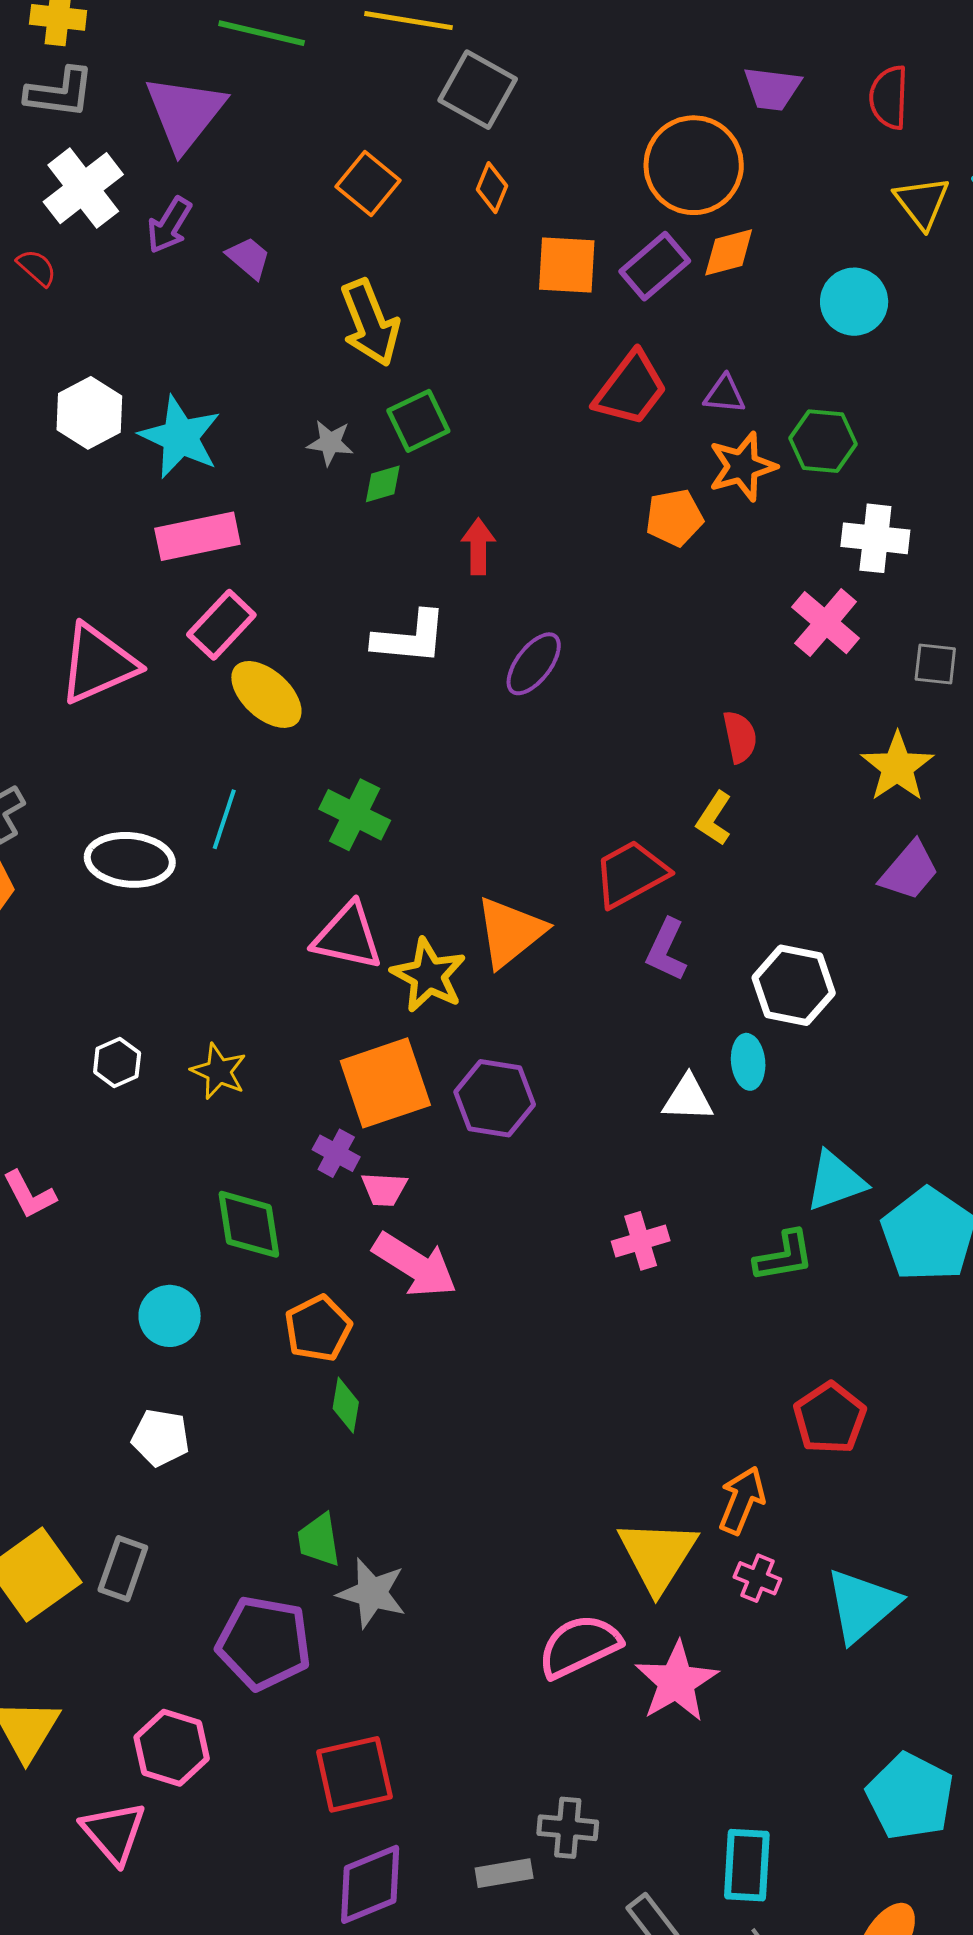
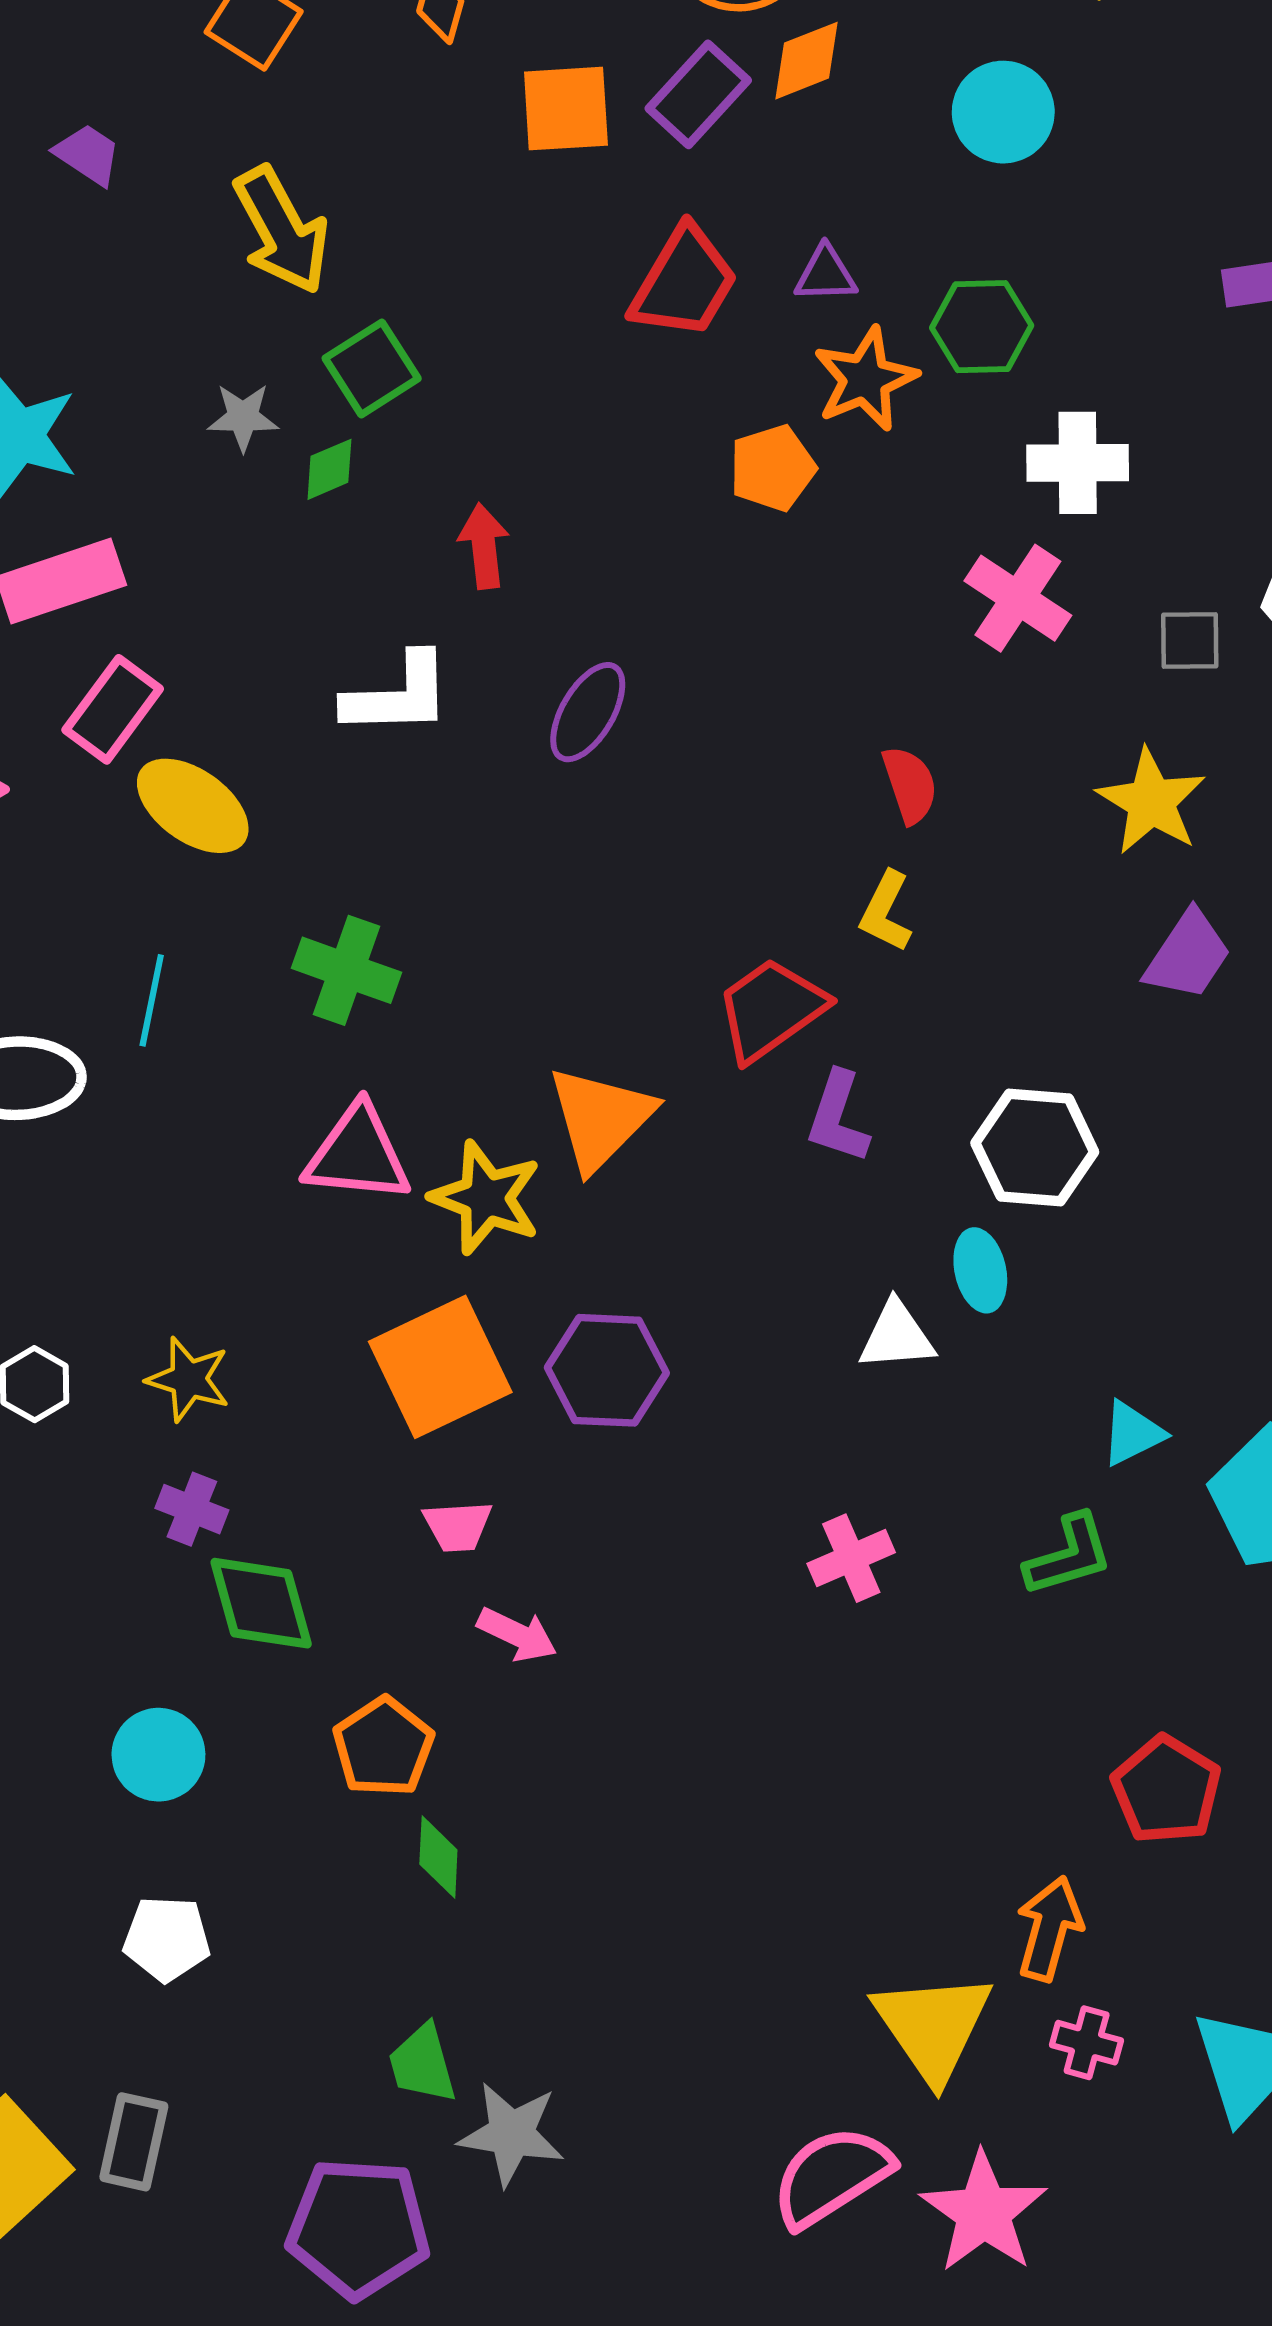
purple cross: (336, 1153) -> (192, 1509), moved
cyan triangle: (835, 1181) -> (1132, 1433), size x0.7
pink arrow: (415, 1265) -> (517, 1634), size x0.6

